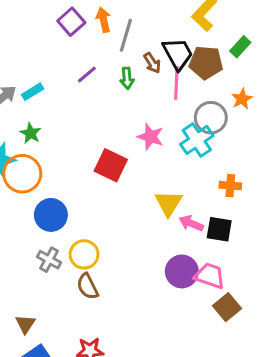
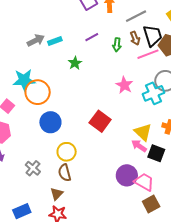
gray line: (126, 35) -> (136, 16), moved, turned 35
pink line: (176, 83) -> (148, 54), turned 55
green star: (31, 133) -> (75, 63), moved
red square: (111, 165) -> (100, 121), moved
yellow triangle: (168, 203) -> (143, 132), moved, turned -30
gray cross: (49, 260) -> (33, 168), moved
brown triangle: (25, 324) -> (57, 194), moved

